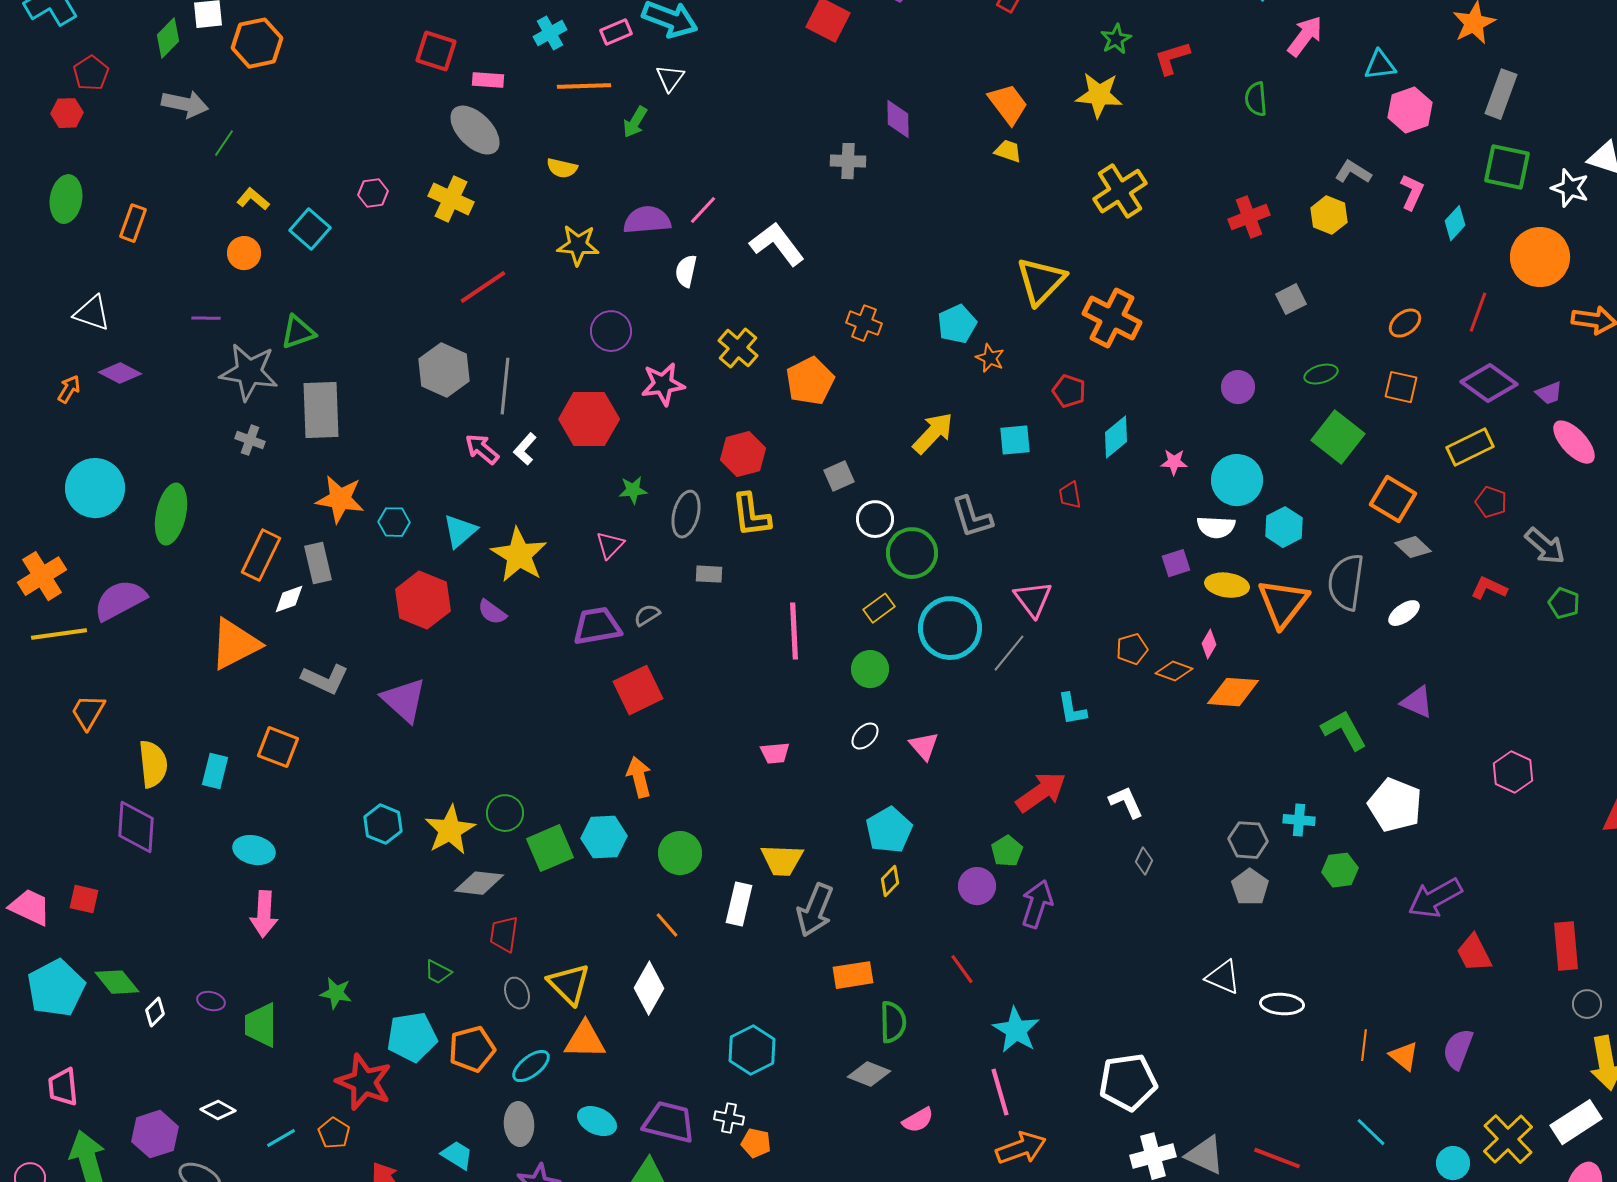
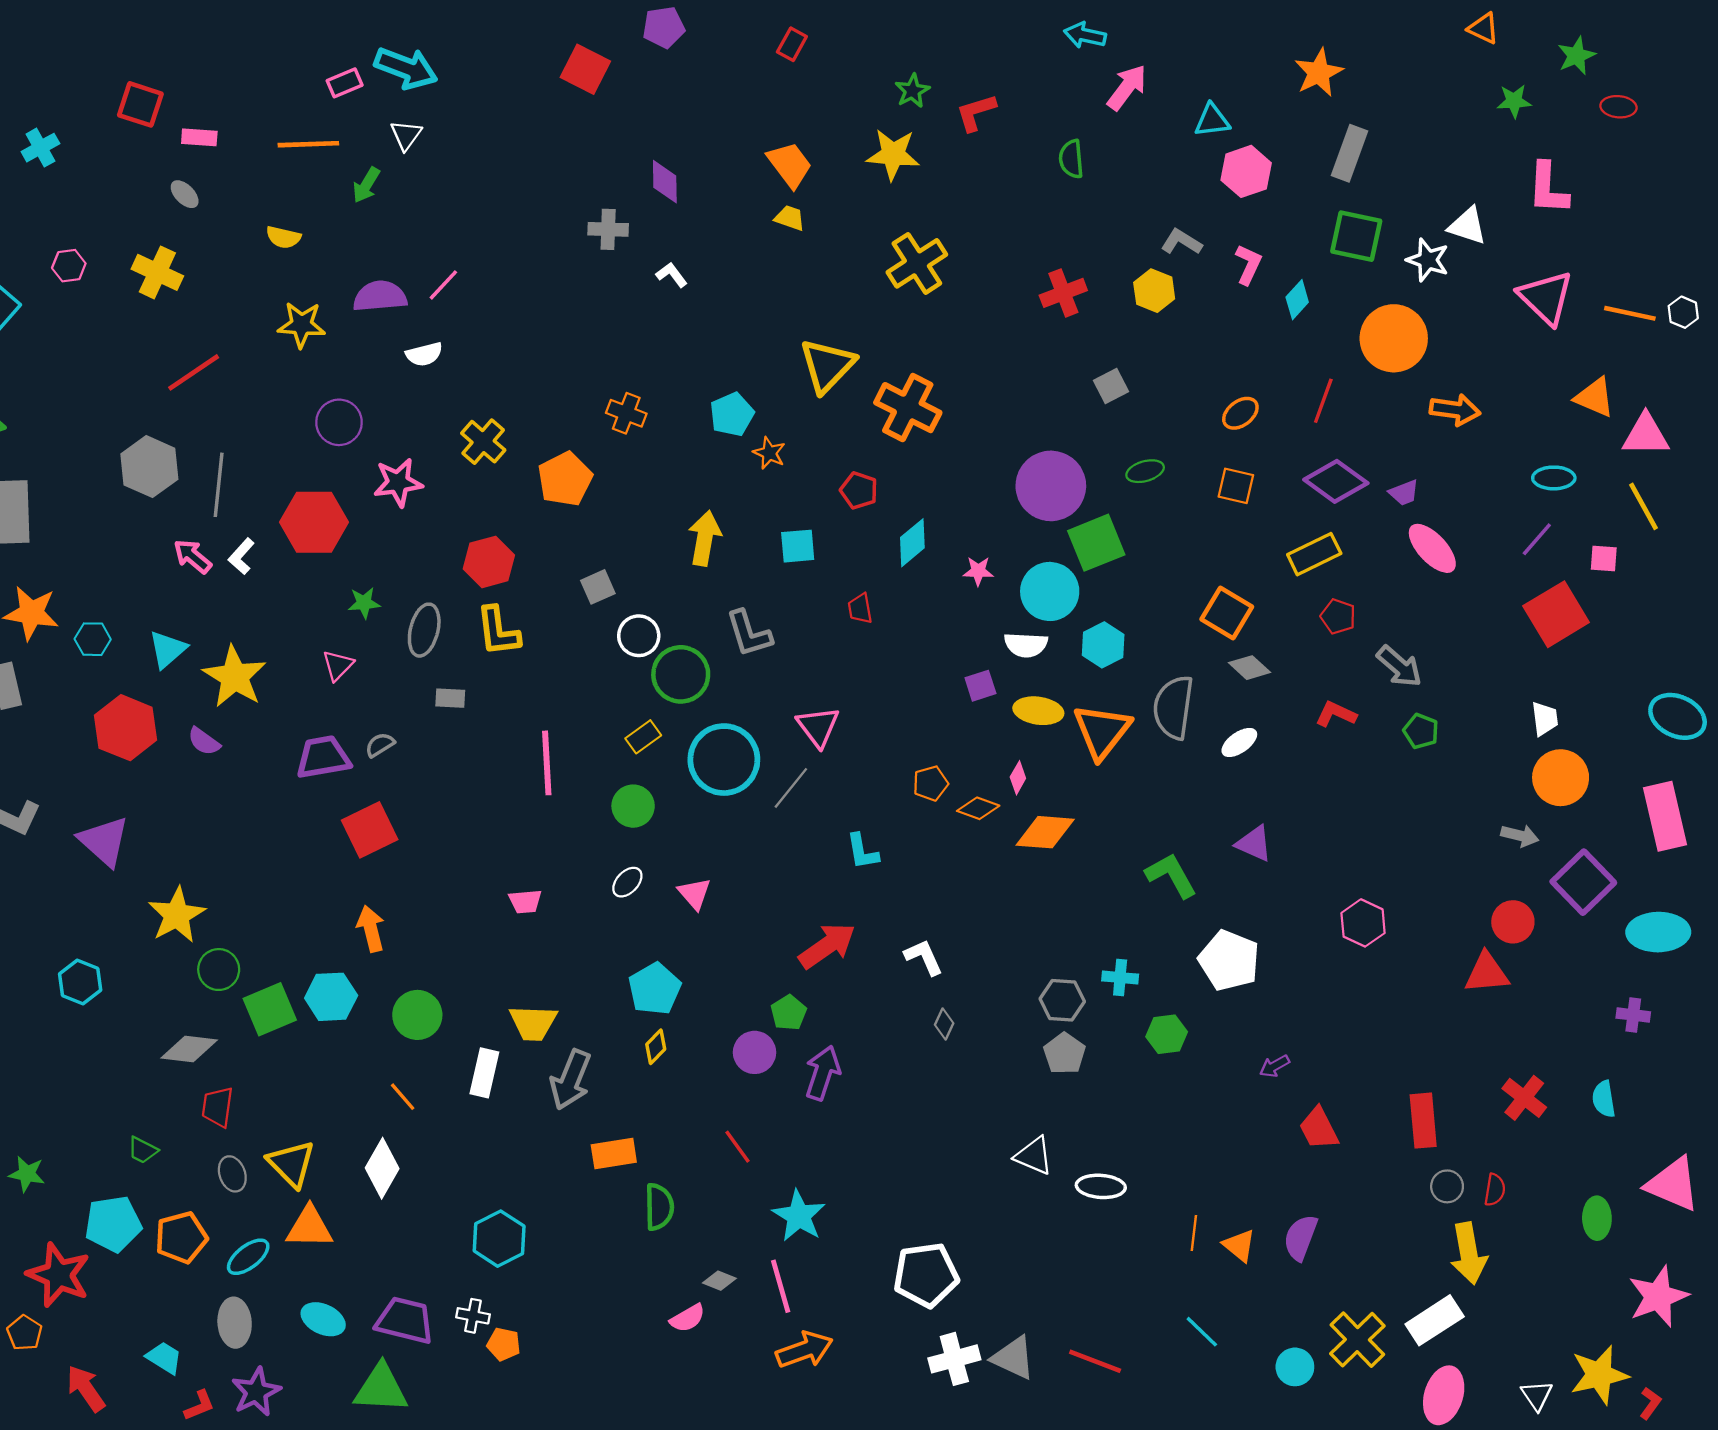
cyan cross: (550, 33) -> (40, 148), moved
gray ellipse: (475, 130) -> (185, 194), size x0.5
white L-shape: (777, 244) -> (672, 275), moved, size x0.5
white semicircle: (686, 271) -> (424, 354), turned -116
purple circle: (1238, 387) -> (1051, 486), size x1.8
yellow arrow: (933, 433) -> (705, 538), turned -33
green square: (1338, 437) -> (1096, 543), moved, turned 30
yellow star: (450, 830) -> (177, 915), moved
purple arrow: (1435, 898) -> (1274, 1066), size x0.5
gray diamond: (869, 1074) -> (719, 1281), moved, size x0.7

